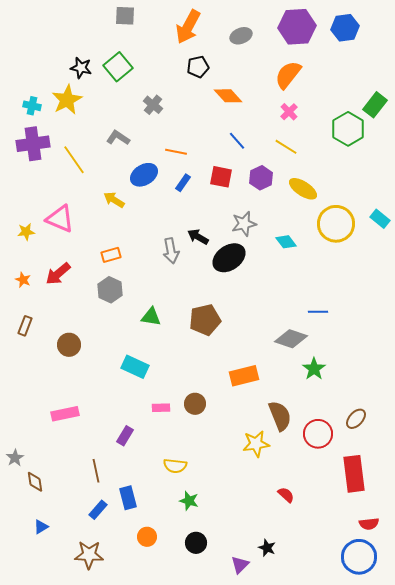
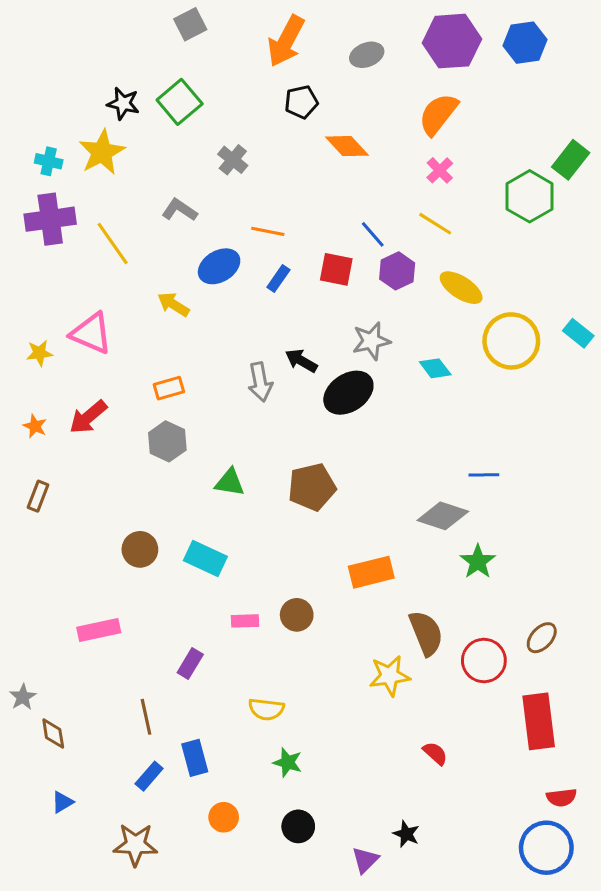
gray square: (125, 16) -> (190, 24), turned -30
blue line: (237, 141) -> (373, 234), moved
brown circle: (69, 345) -> (140, 549), moved

